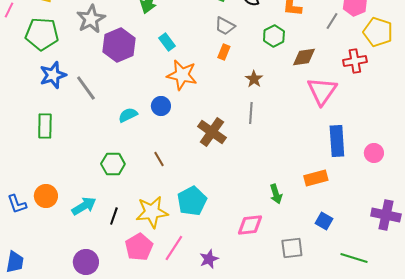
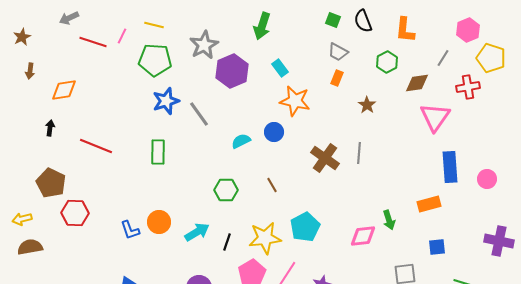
gray line: (332, 21) -> (443, 58), moved
gray line: (251, 113) -> (359, 153), moved
blue square: (324, 221) -> (437, 247), turned -36
pink diamond: (250, 225) -> (363, 236), moved

